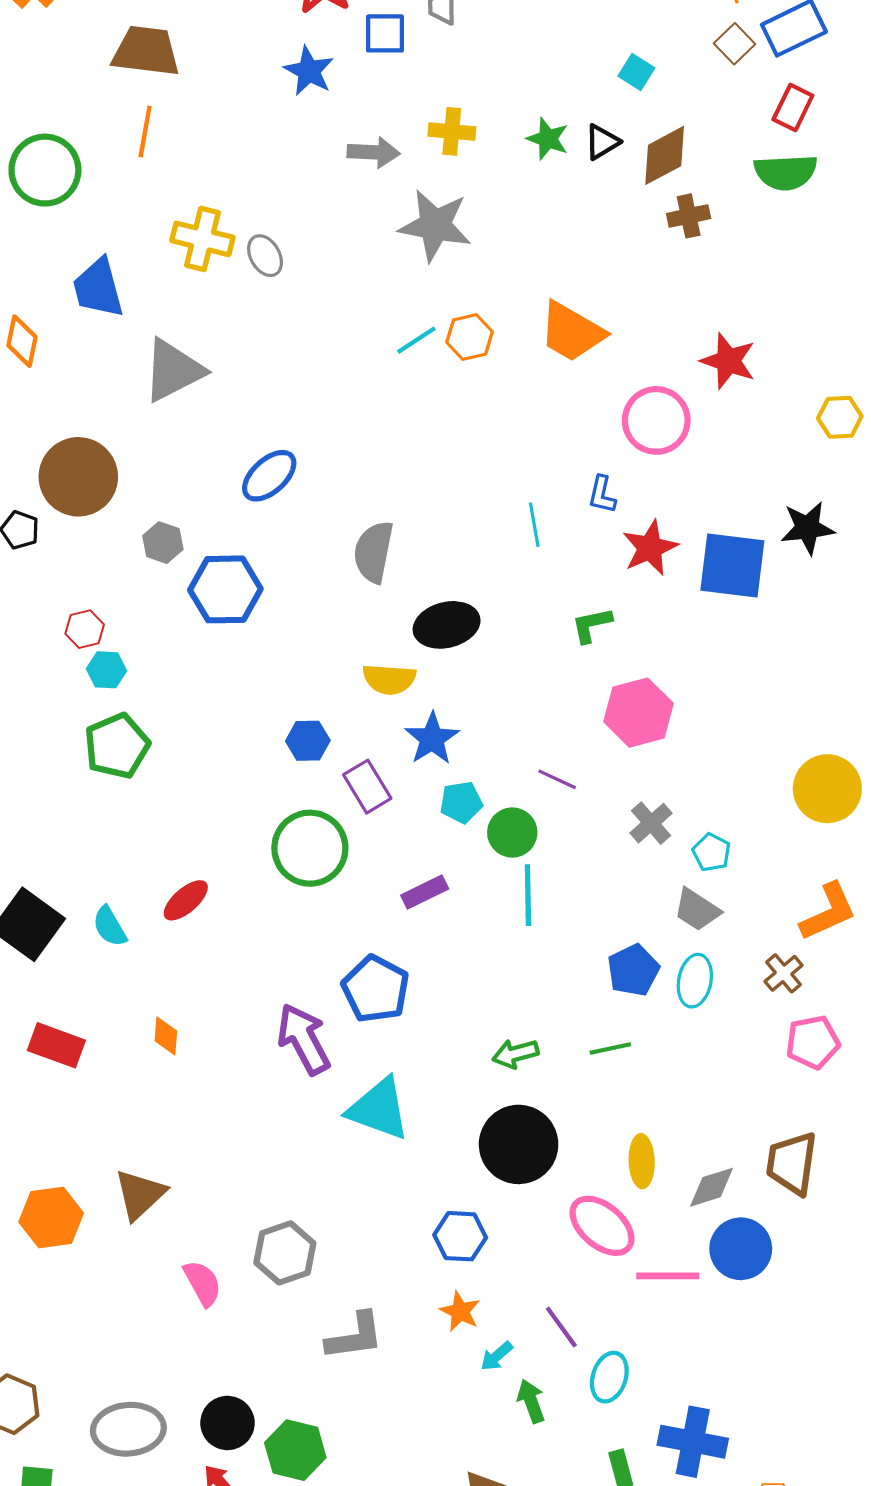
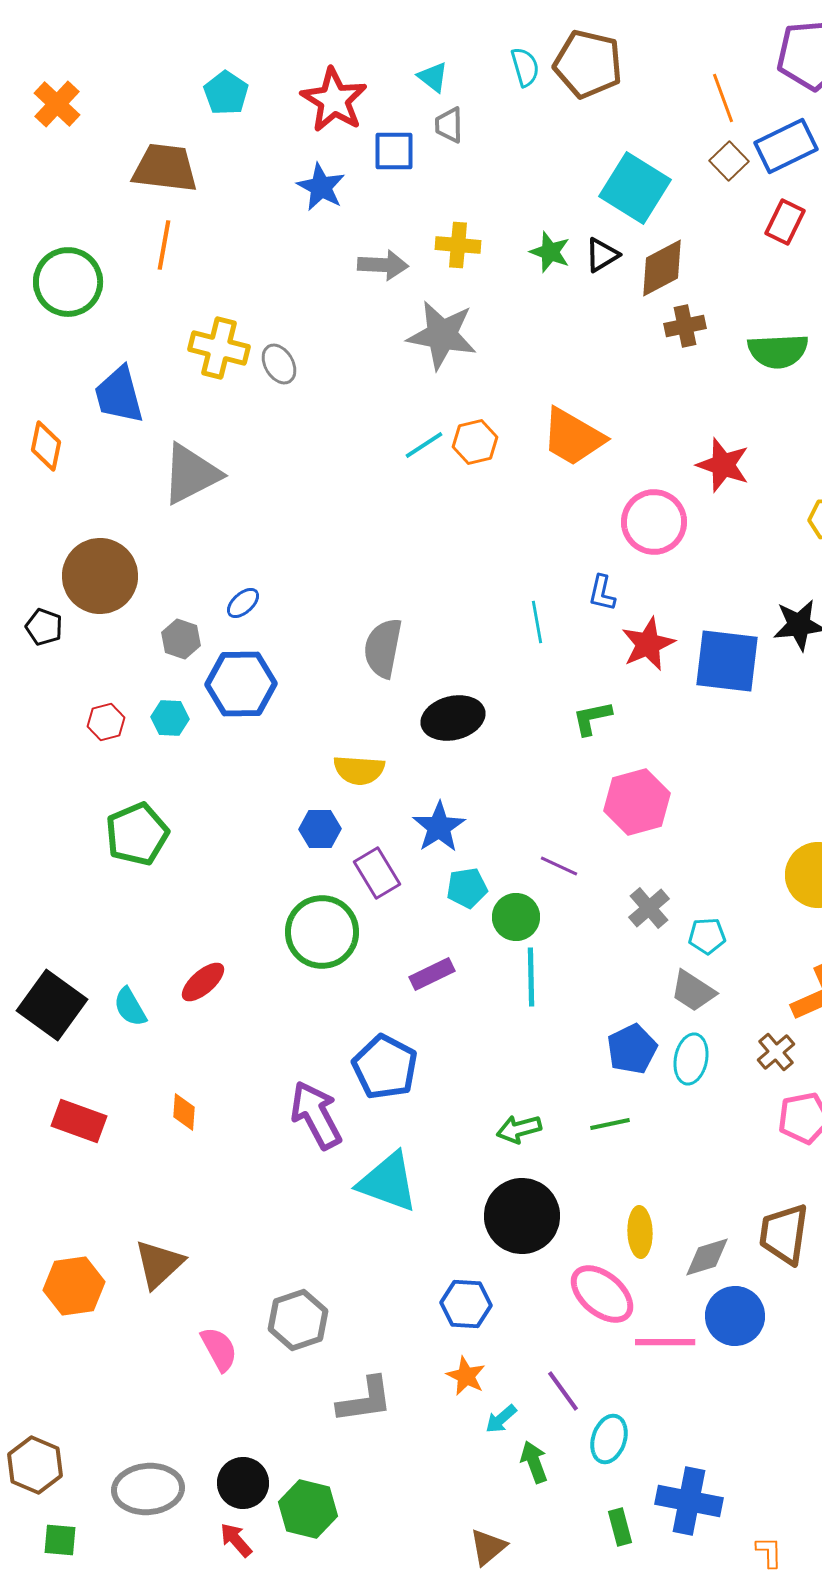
cyan square: (636, 72) -> (635, 188), size x2.0
green semicircle: (786, 172) -> (778, 351), moved
blue ellipse: (269, 476) -> (243, 603), moved, size x0.6
cyan hexagon: (106, 670) -> (170, 718), moved
yellow semicircle: (389, 679) -> (359, 770), moved
cyan pentagon: (712, 852) -> (707, 936), turned -30

